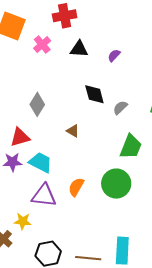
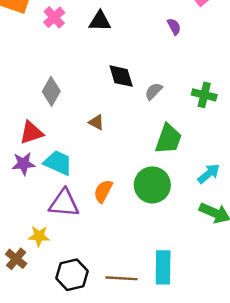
purple semicircle: (114, 55) -> (174, 27), moved, turned 112

